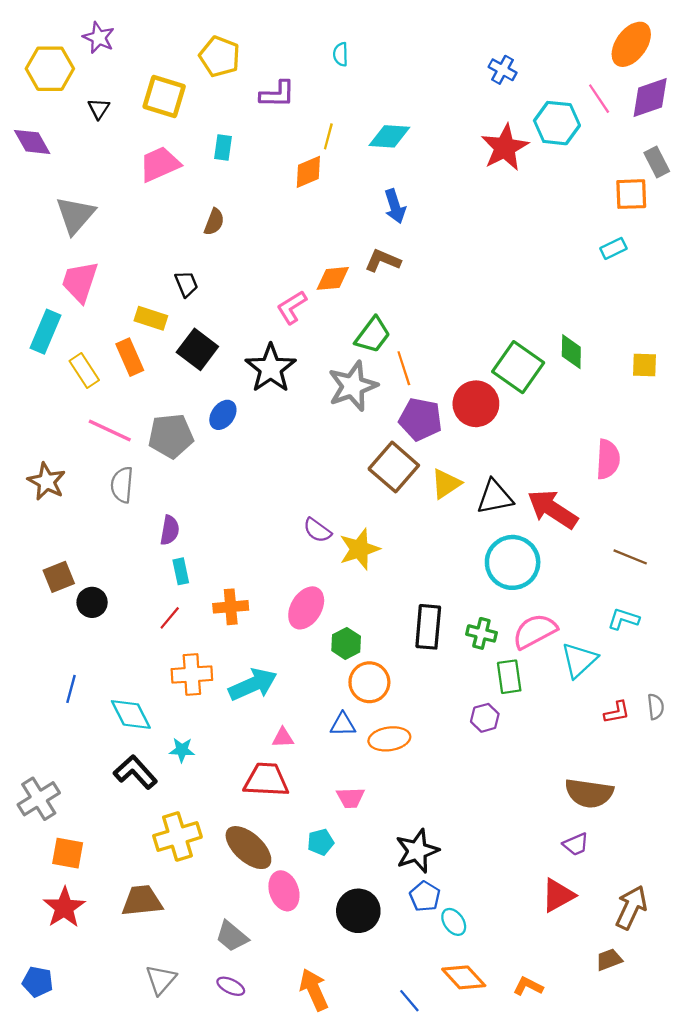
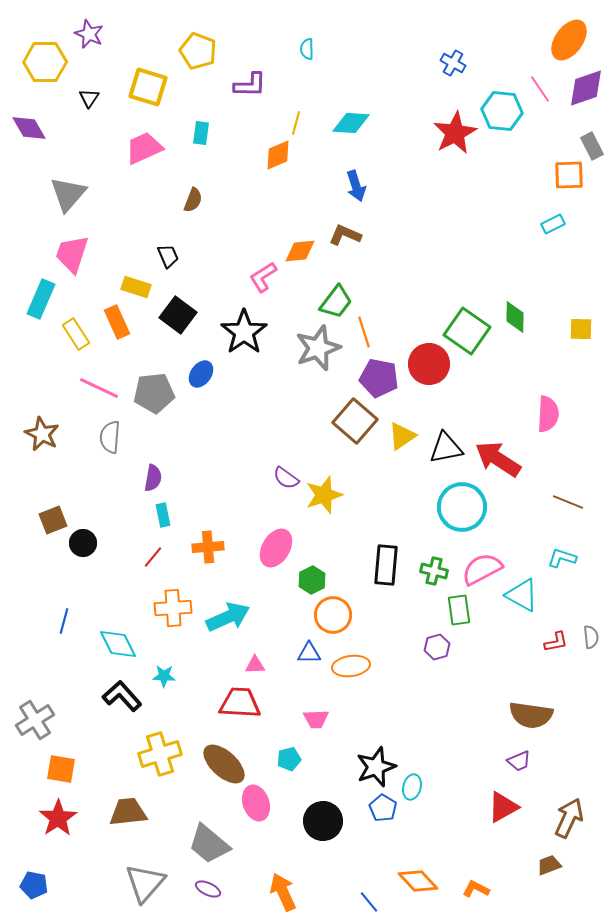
cyan triangle: (579, 660) -> (522, 595), turned -48
cyan ellipse: (454, 922) -> (412, 787), moved, turned 50
gray trapezoid: (232, 936) -> (209, 844), size x1.4
gray triangle: (161, 980) -> (145, 883), size x1.4

